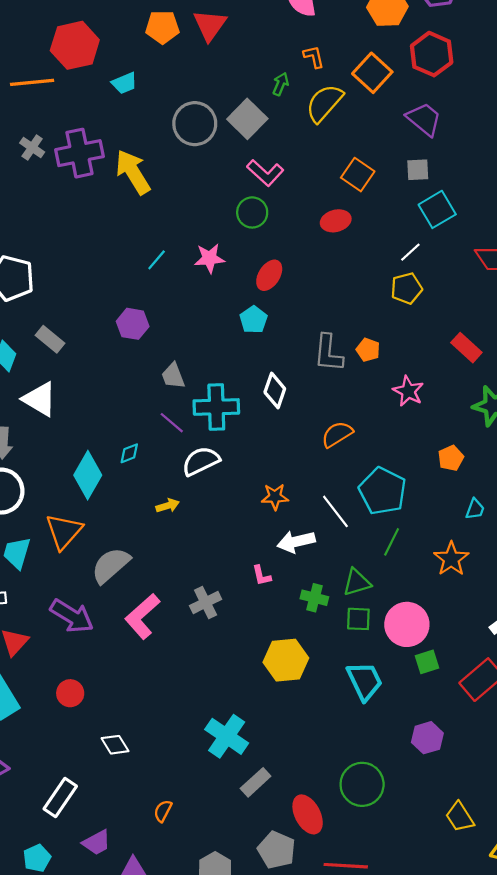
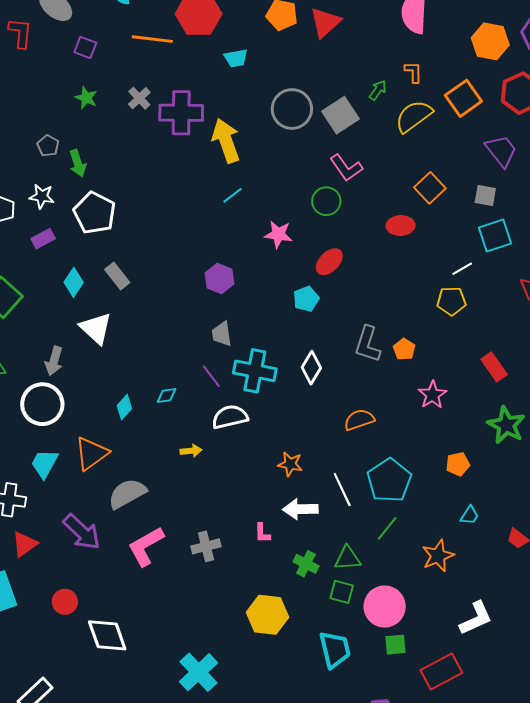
cyan line: (157, 260) -> (232, 195), moved
purple hexagon: (133, 324) -> (219, 279), moved
cyan diamond: (88, 475) -> (124, 407), size x0.6
white diamond: (115, 745) -> (107, 635), moved, size x1.6

